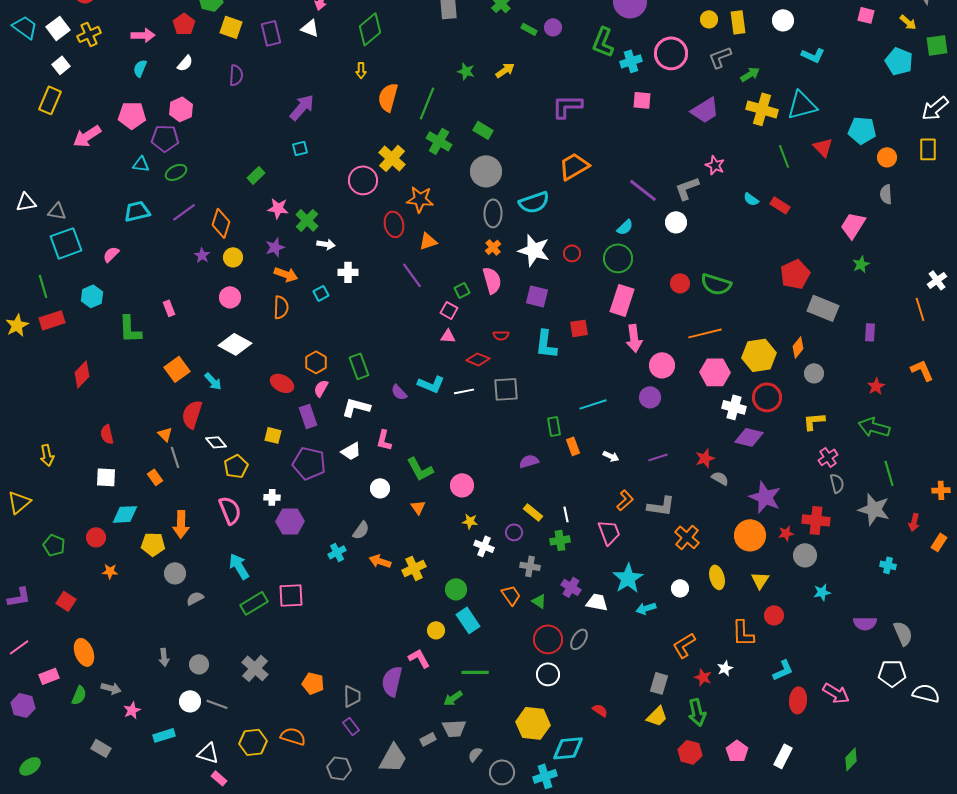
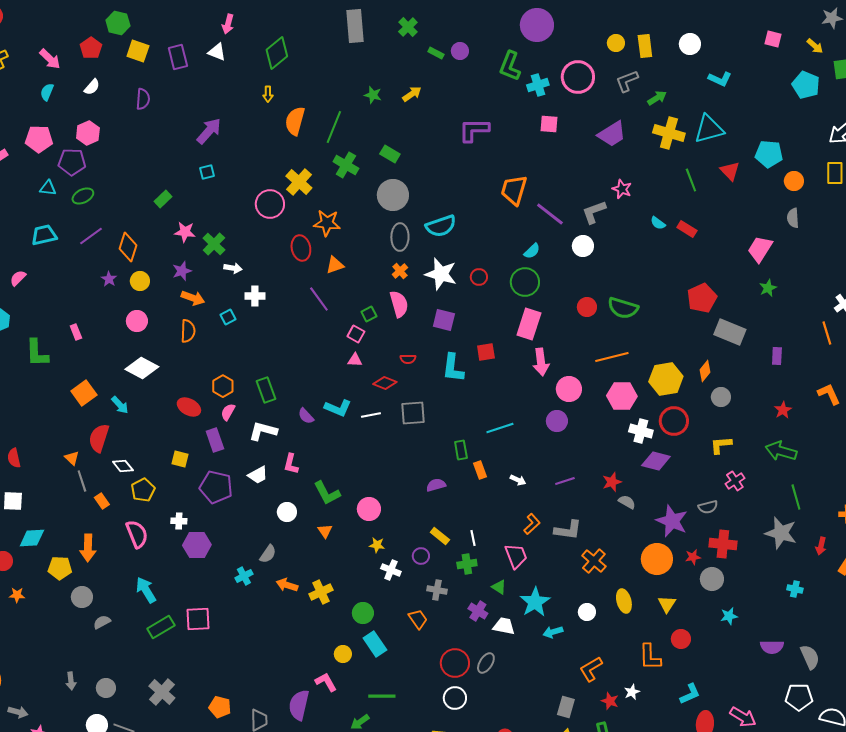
pink arrow: (143, 35) -> (50, 59), turned 45
orange trapezoid: (574, 166) -> (514, 190), moved, turned -44
orange rectangle: (155, 477) -> (102, 501), moved
gray semicircle: (837, 483) -> (708, 507), moved, turned 90
green triangle: (539, 601) -> (499, 587), moved

